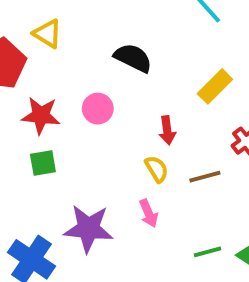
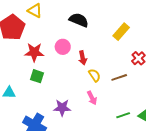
red arrow: (167, 130) -> (83, 58), moved
green square: (43, 163) -> (37, 76), turned 32
purple star: (88, 229) -> (62, 108), size x0.7

